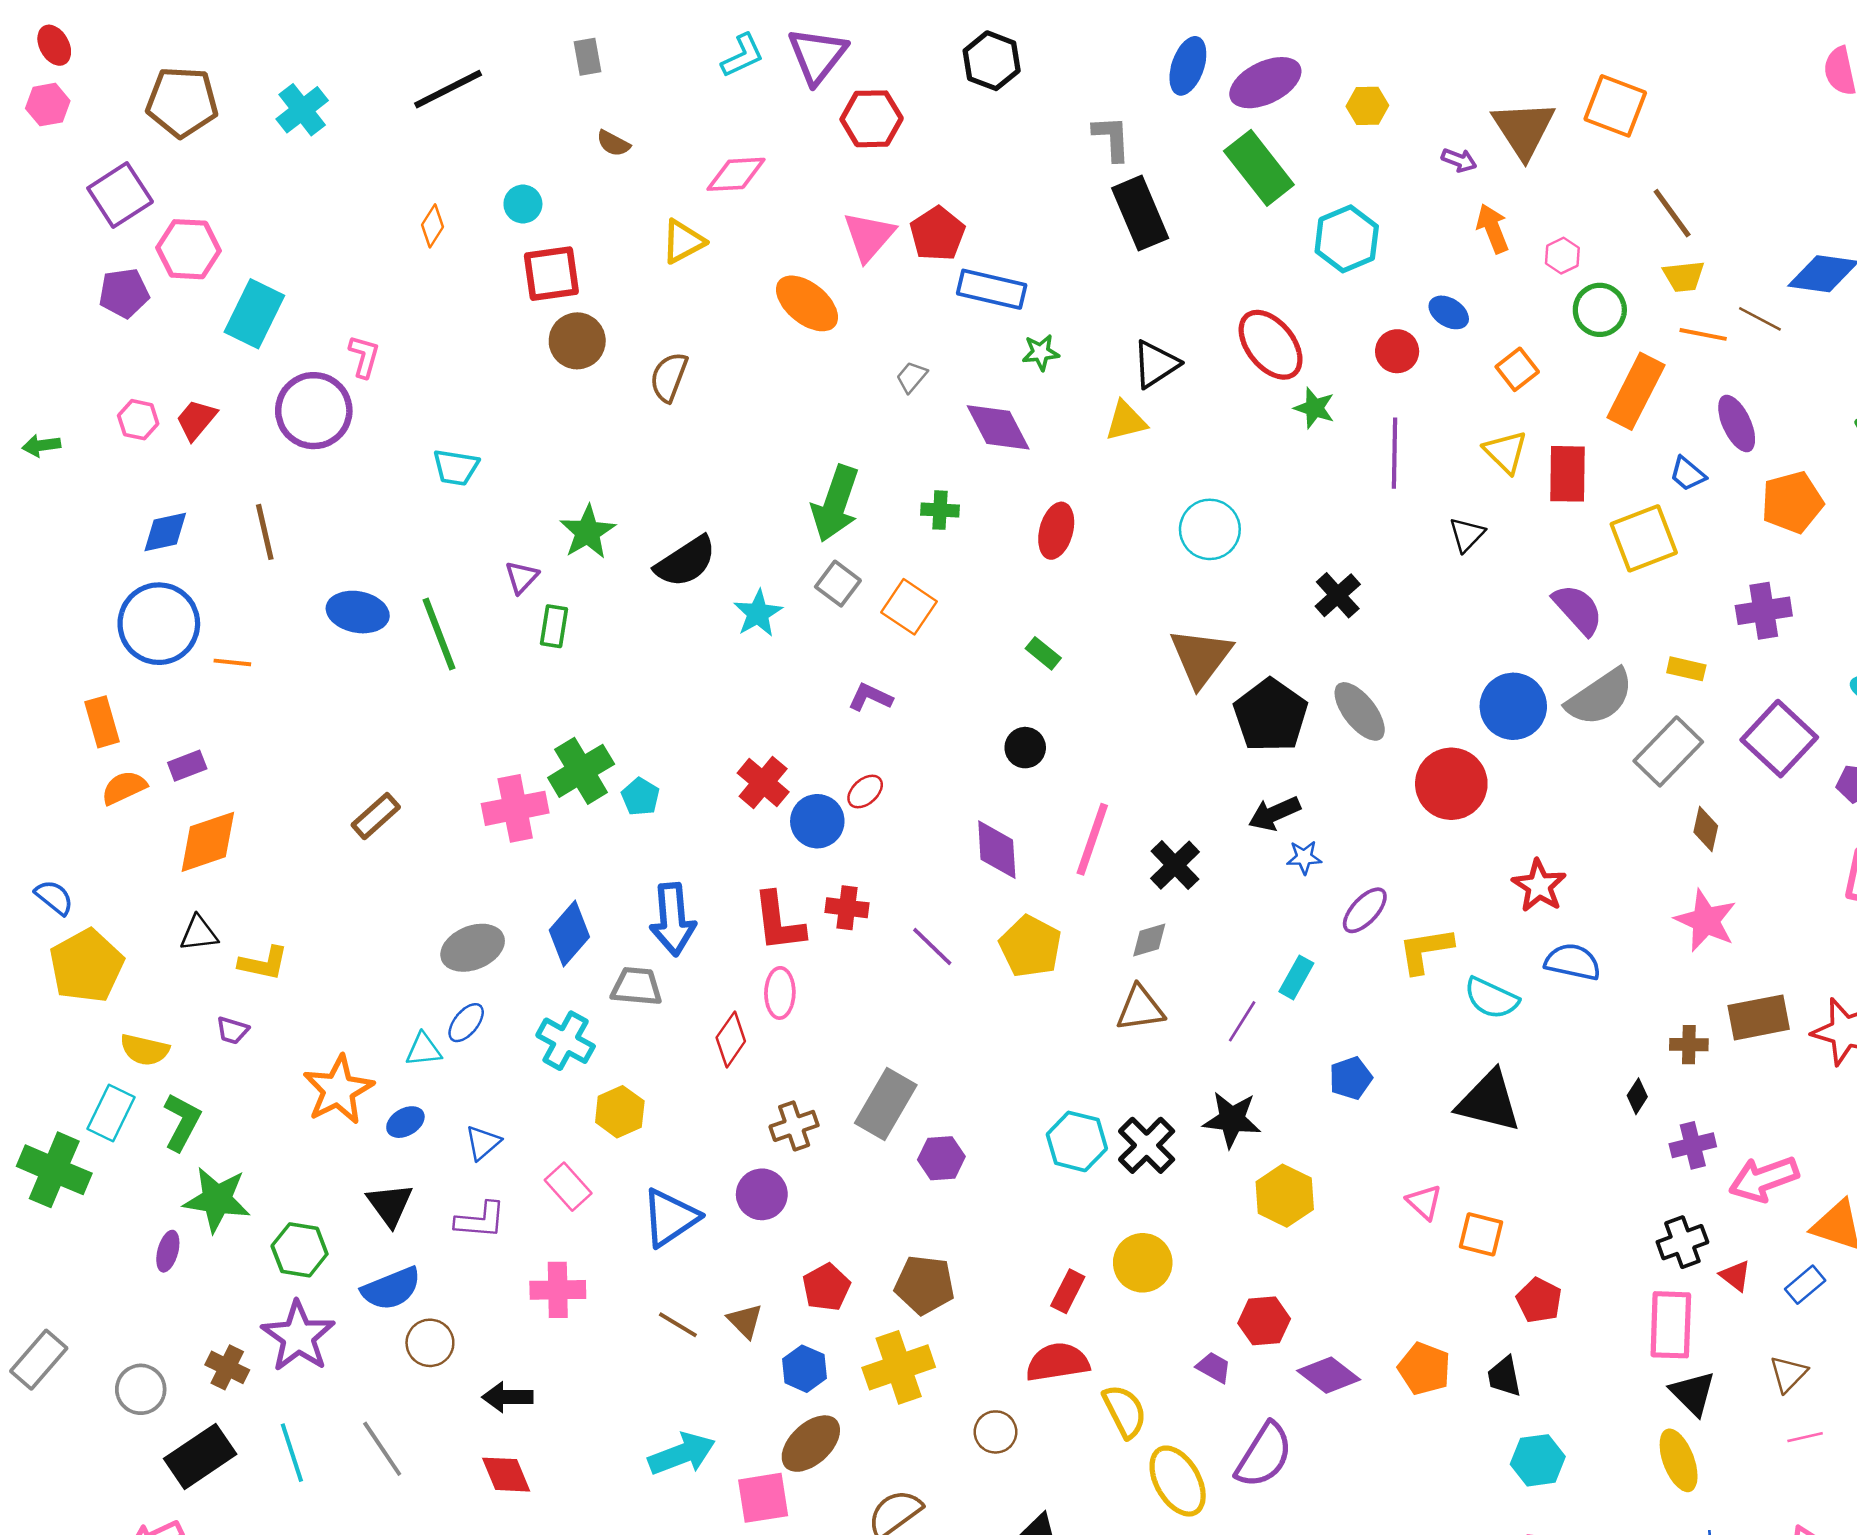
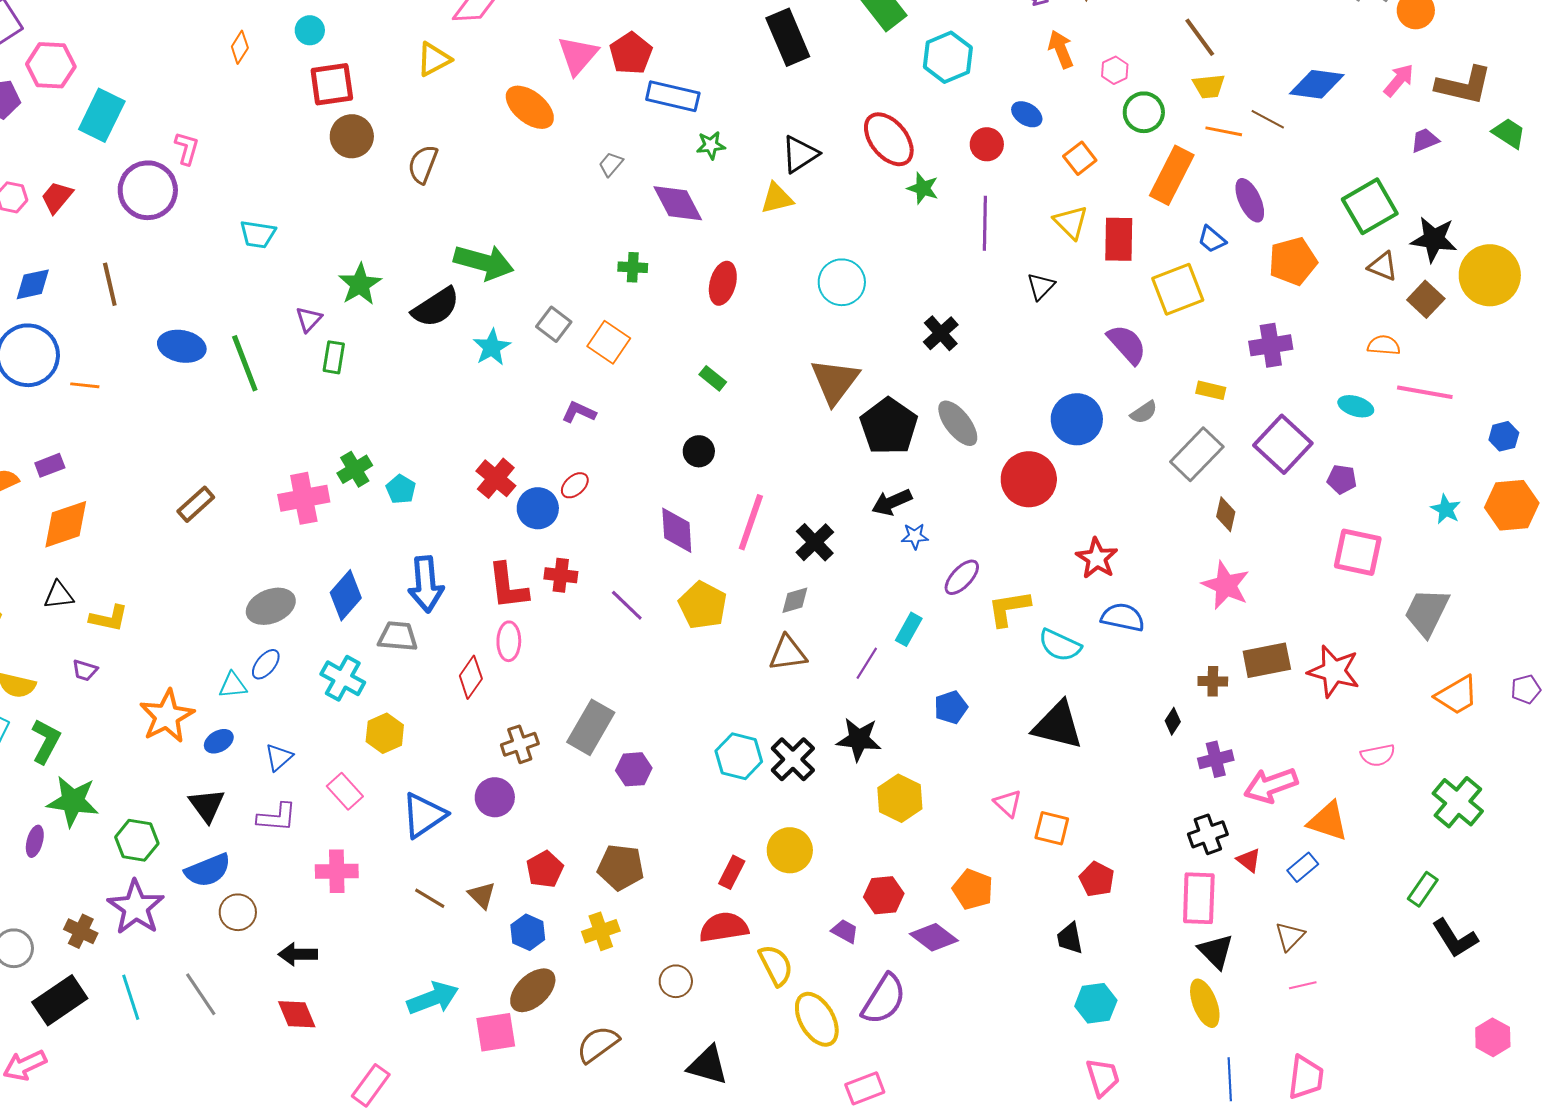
green arrow: (835, 504) -> (484, 262), moved, turned -94
gray semicircle: (1600, 697) -> (1144, 412), size x0.5
green cross: (581, 771) -> (355, 469), size x0.7
yellow cross: (899, 1367) -> (601, 931), size x0.7
orange pentagon: (1424, 1369) -> (973, 889), moved

